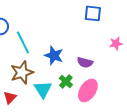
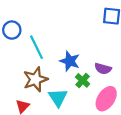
green cross: (66, 81) -> (83, 80), moved

